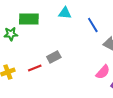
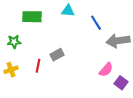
green star: (11, 34) -> (14, 42), moved
red line: (35, 68) -> (38, 66), turned -56

